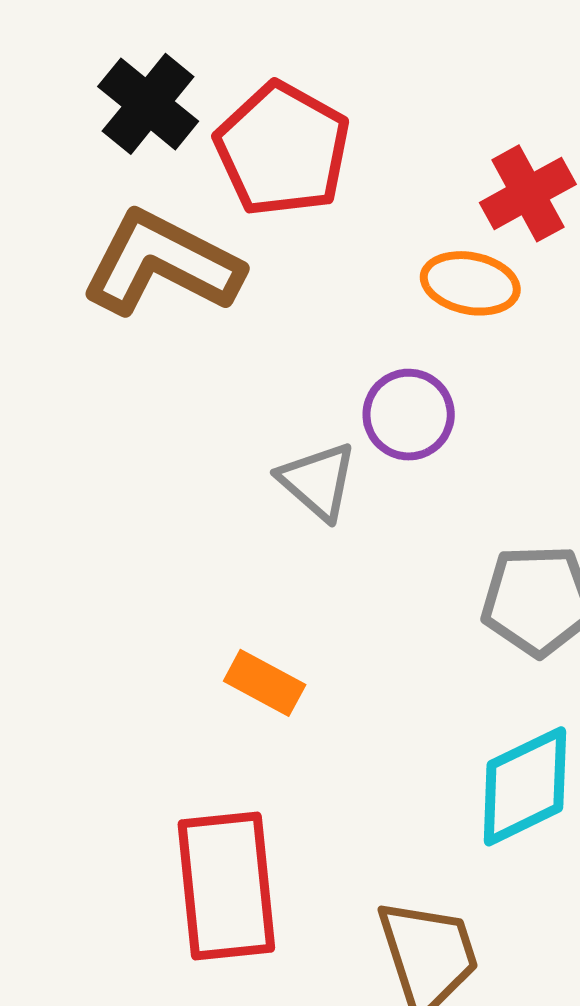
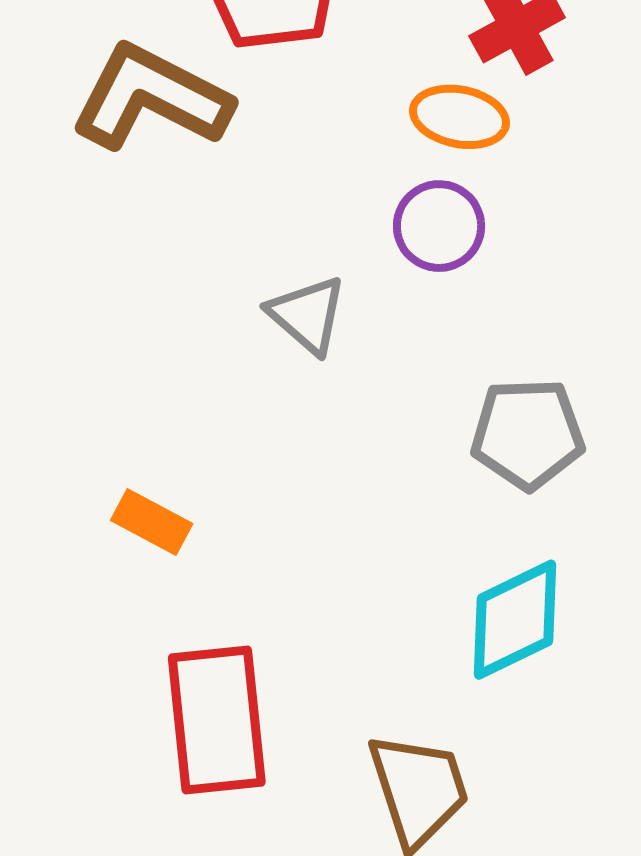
purple circle: (409, 415) -> (439, 226), moved
orange rectangle: (265, 683) -> (152, 522), moved

